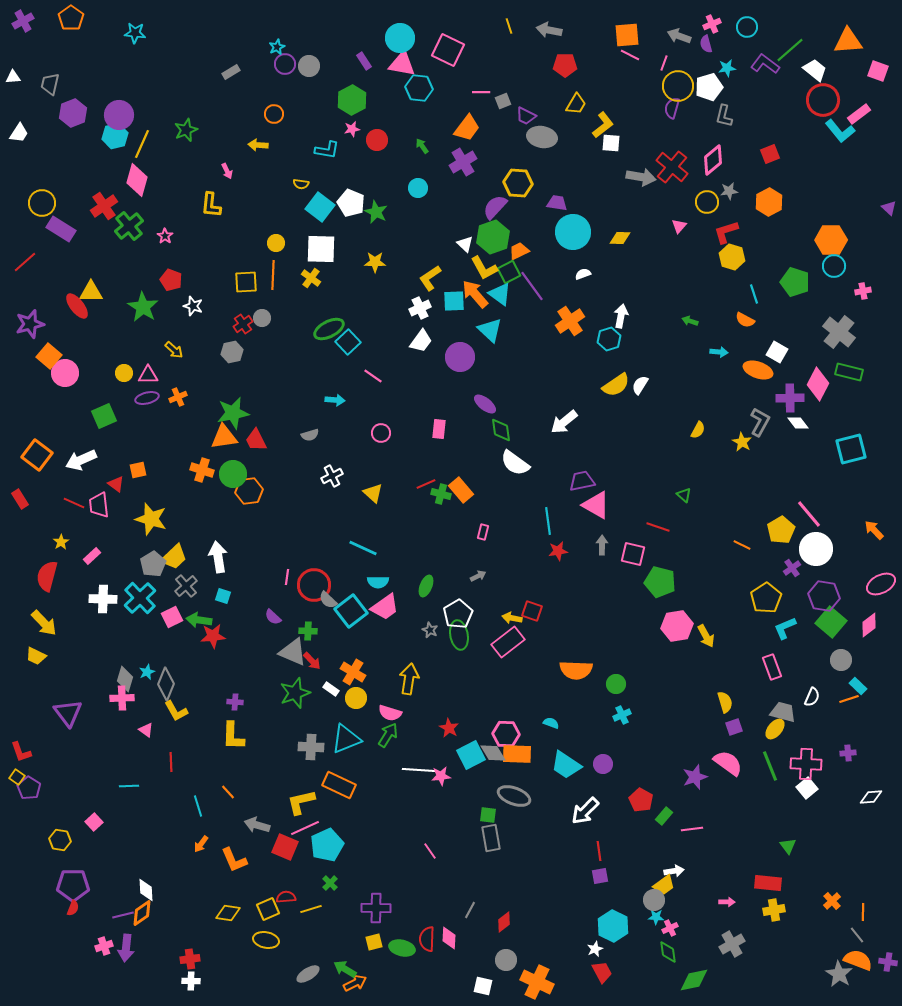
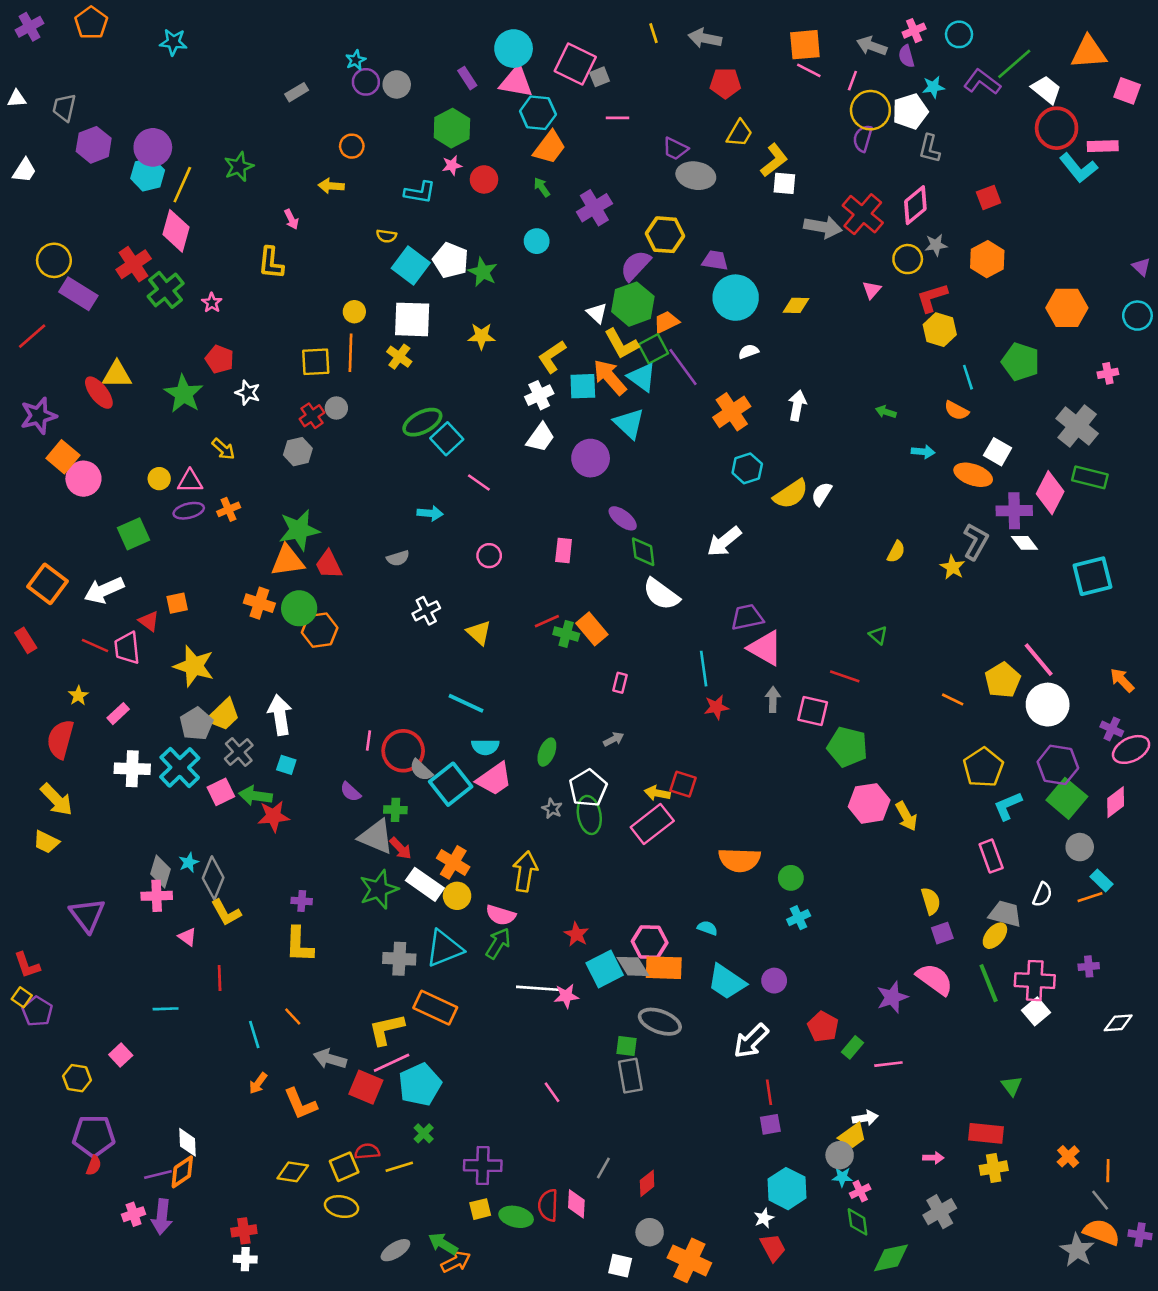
gray square: (503, 101) -> (600, 77), moved
pink rectangle: (859, 114) -> (1103, 146), turned 35
orange trapezoid: (467, 128) -> (549, 147), moved
cyan circle: (834, 266) -> (1137, 316), moved
cyan hexagon: (609, 339) -> (747, 468), moved
purple cross: (792, 568) -> (1112, 729), moved, turned -30
white rectangle: (331, 689) -> (425, 884), size x1.8

